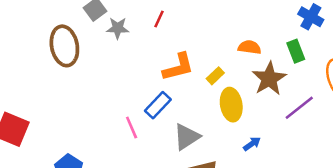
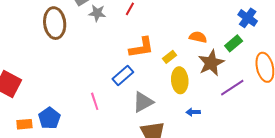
green rectangle: (296, 51) -> (234, 43), turned 66
pink line: (132, 128) -> (95, 101), moved
blue arrow: (252, 144) -> (193, 112), turned -152

